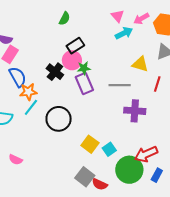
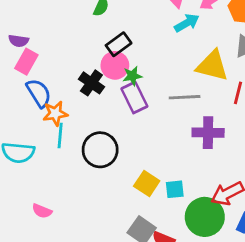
yellow triangle: (140, 64) -> (212, 66), size x1.4
cyan line: (31, 107) -> (60, 135), turned -30
cyan square: (109, 149) -> (175, 189), turned 32

